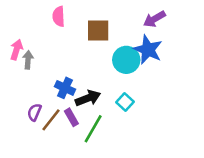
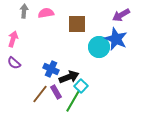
pink semicircle: (59, 16) -> (46, 13), turned 84
gray arrow: (28, 60) -> (24, 11), moved
cyan square: (125, 102) -> (81, 86), moved
purple semicircle: (34, 112) -> (14, 63), moved, turned -72

